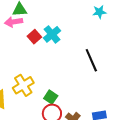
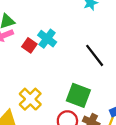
green square: (51, 97) -> (78, 95), moved, size x1.6

